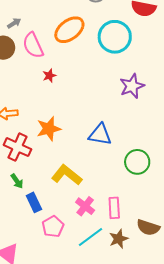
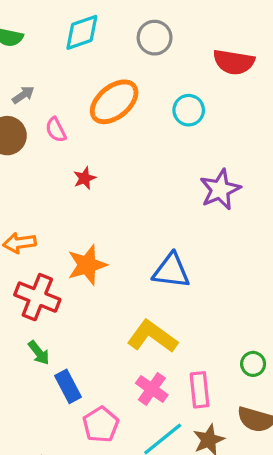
cyan circle: (115, 37) -> (189, 110), size x0.6
pink semicircle: (33, 45) -> (56, 130), size x0.6
green circle: (137, 162) -> (253, 364), moved, size x0.6
yellow L-shape: (67, 175) -> (152, 336), moved

